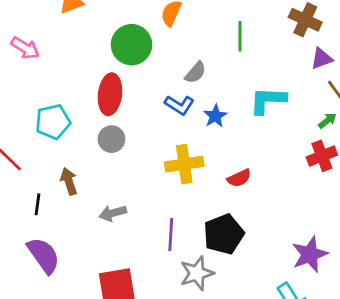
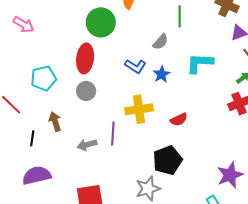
gray semicircle: (195, 73) -> (161, 42), moved
purple line: (171, 234) -> (113, 134), moved
purple semicircle: (44, 255) -> (37, 175), turned -68

